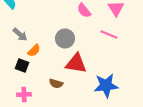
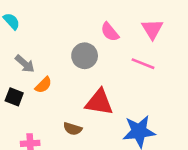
gray circle: (65, 38) -> (85, 56), moved
black square: (22, 66) -> (14, 97), moved

